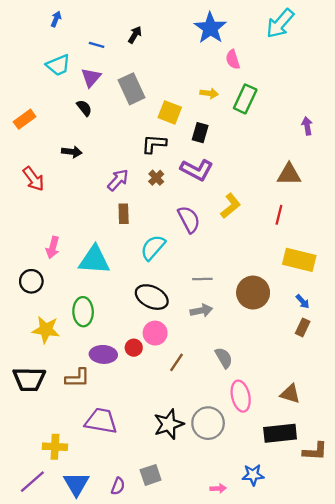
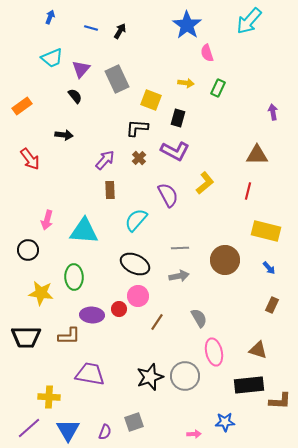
blue line: (97, 45) -> (91, 28), moved
green rectangle: (245, 99) -> (218, 88), size x0.7
brown rectangle: (303, 327) -> (272, 305), moved

